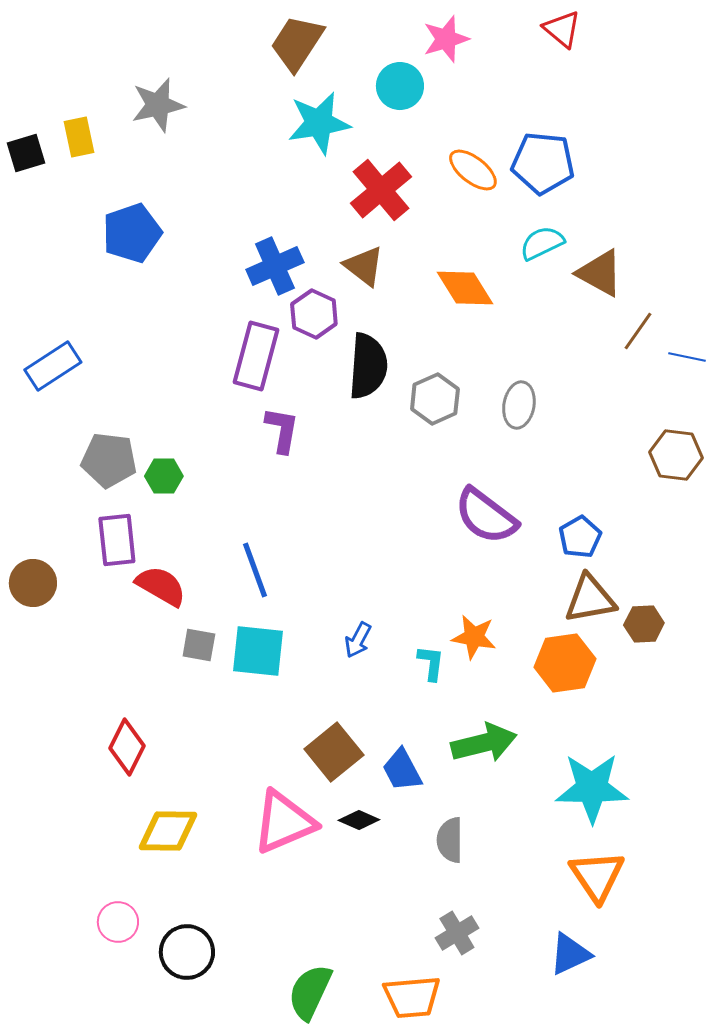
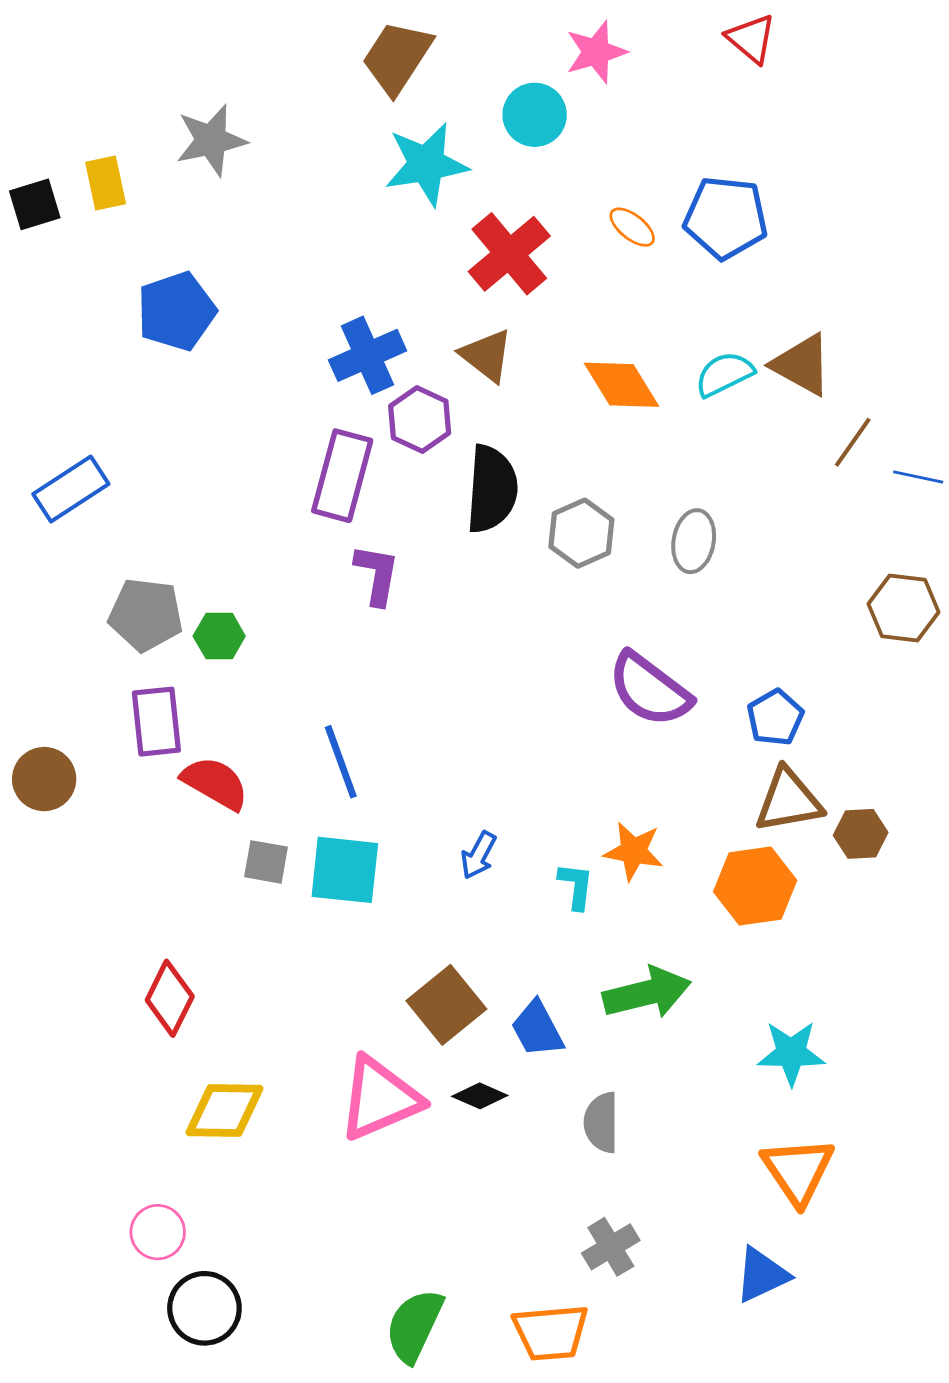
orange ellipse: (473, 170) -> (632, 227), size x0.7
cyan semicircle: (542, 243) -> (724, 374), moved
cyan star: (592, 788) -> (791, 1053), size x0.7
black circle: (187, 952) -> (204, 1308), moved

